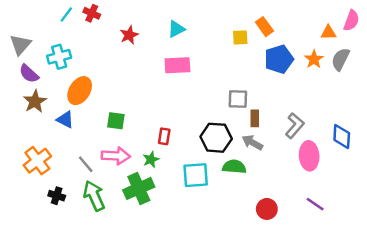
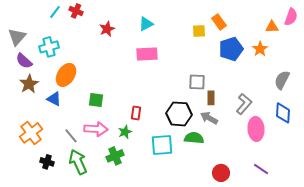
gray semicircle: (341, 59) -> (282, 80), moved
green cross: (139, 188) -> (115, 156), size x0.7

